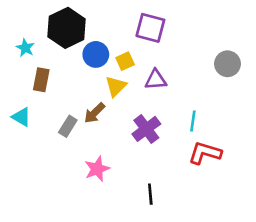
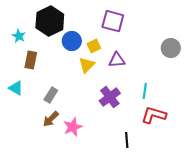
brown arrow: (94, 113) -> (51, 119), moved
black line: (150, 194) -> (127, 140), moved

